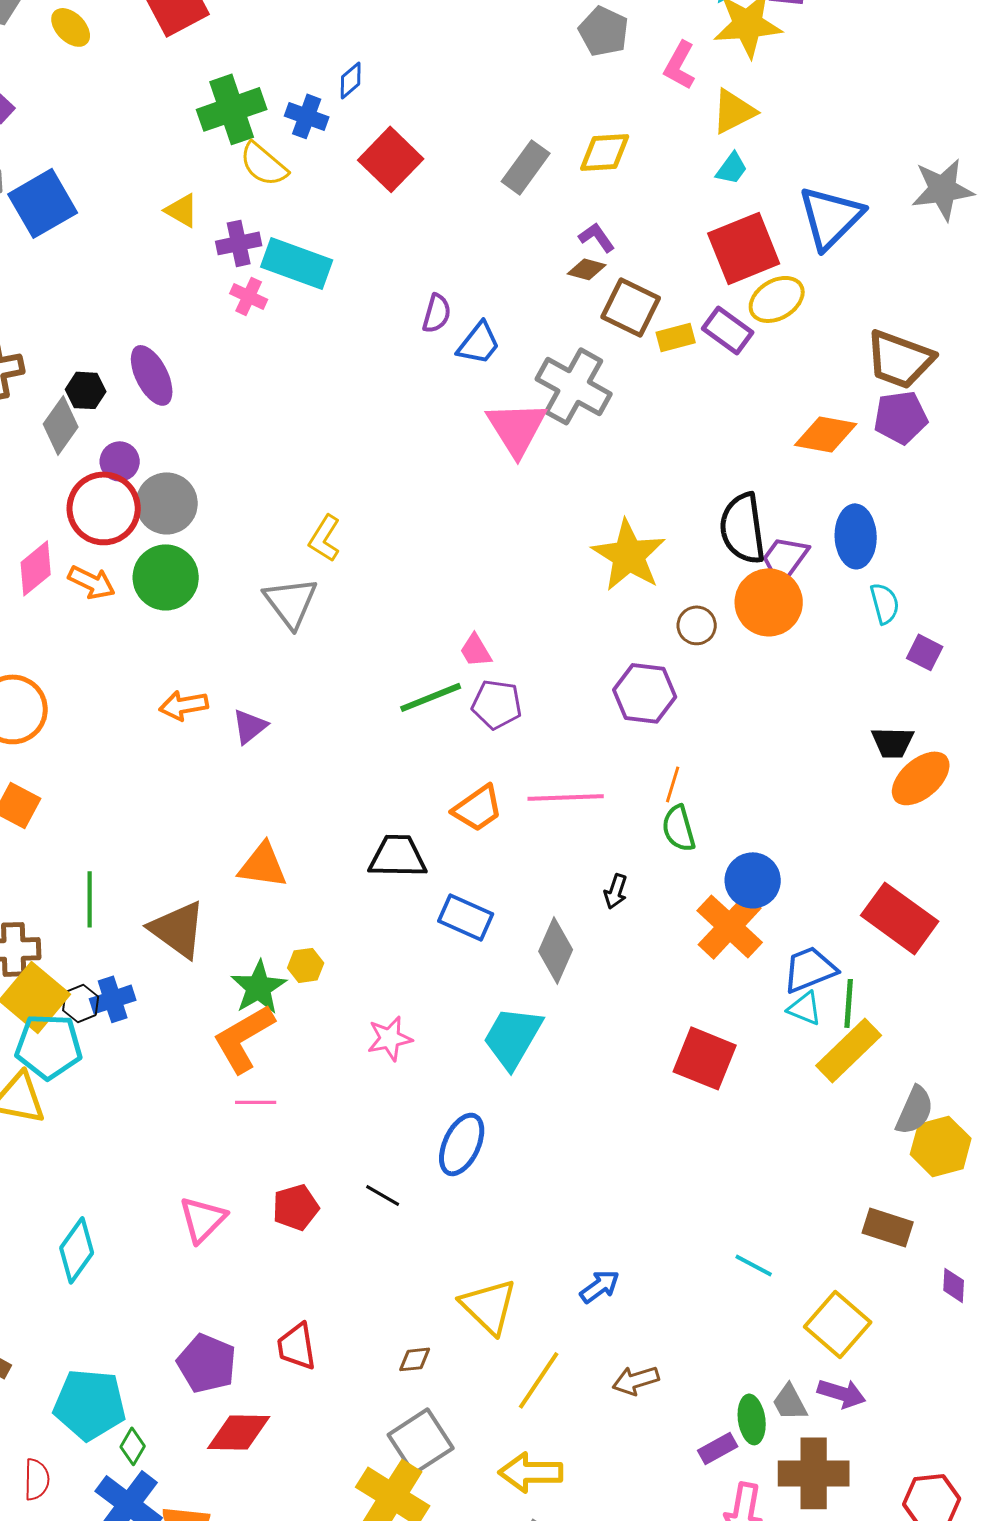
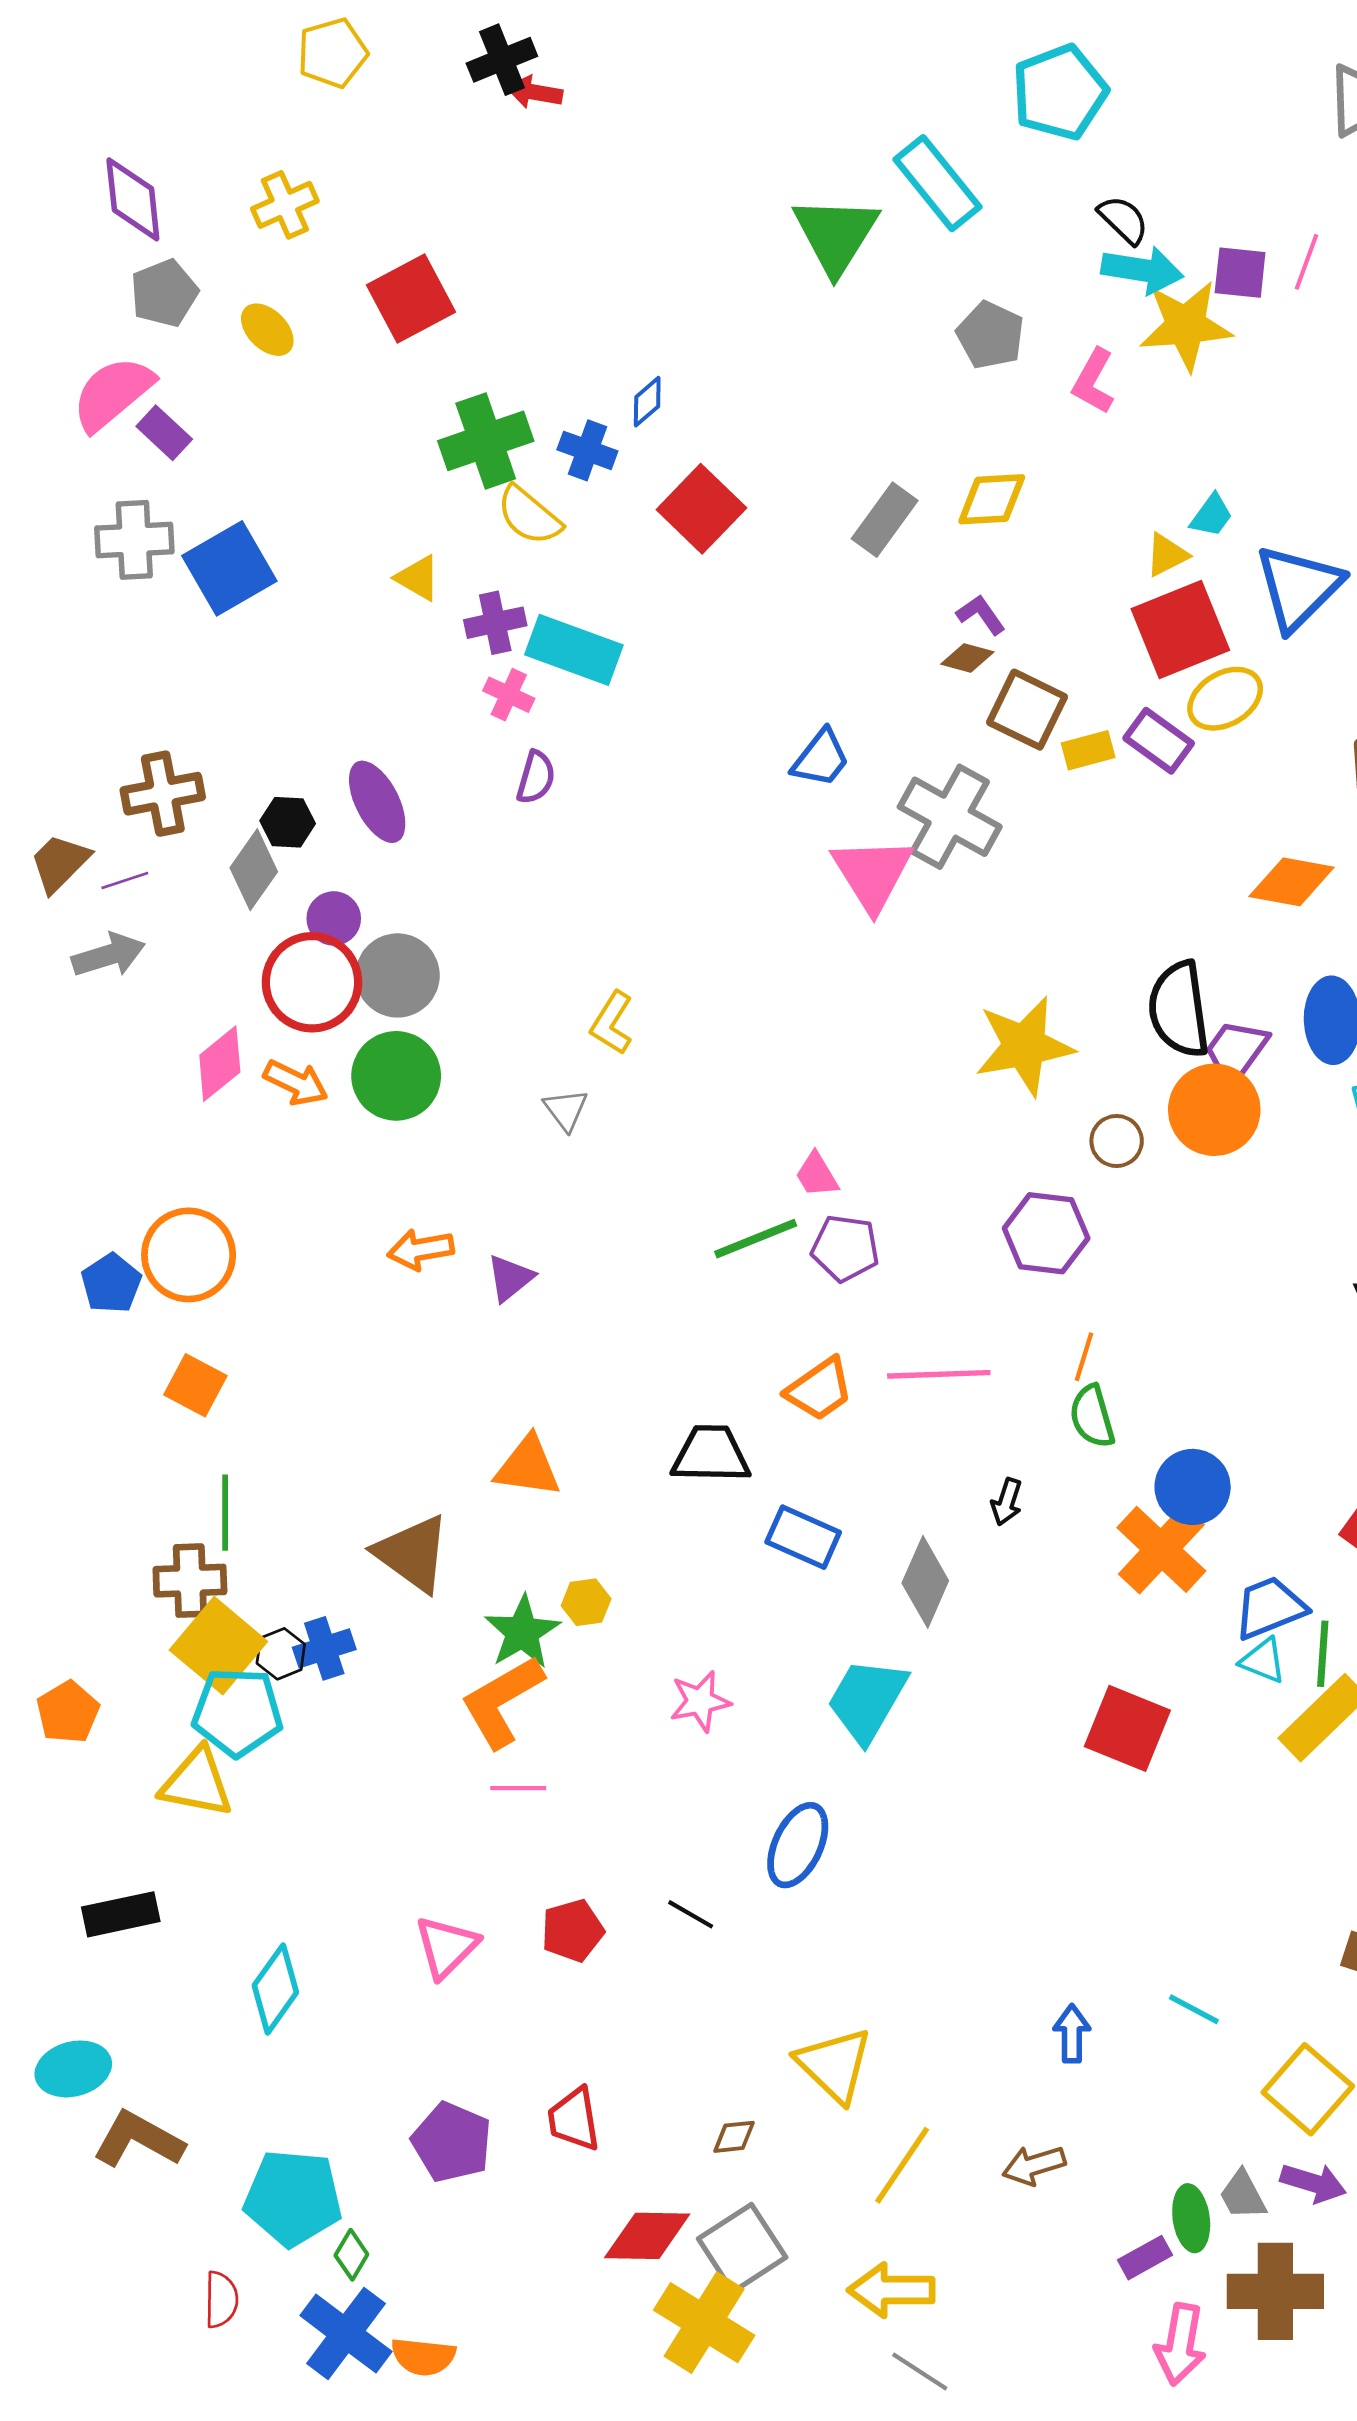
yellow triangle: (734, 111) -> (1167, 555), moved, size x0.7
cyan trapezoid: (732, 168) -> (1212, 516), moved
purple semicircle: (437, 313) -> (536, 777), moved
yellow star: (629, 555) -> (1024, 1046), turned 30
gray triangle: (291, 602) -> (566, 1110), size x0.6
green line: (90, 899) -> (225, 1513), moved
blue arrow: (600, 1286) -> (1072, 2034), moved, turned -54
red diamond: (239, 1432) -> (647, 2236), moved

